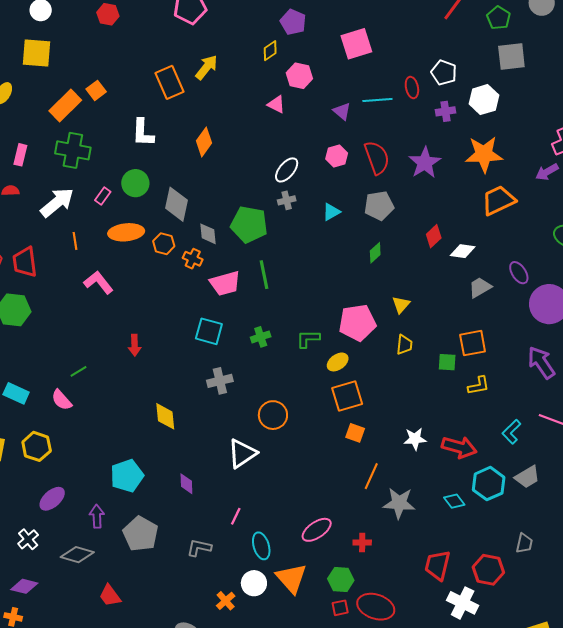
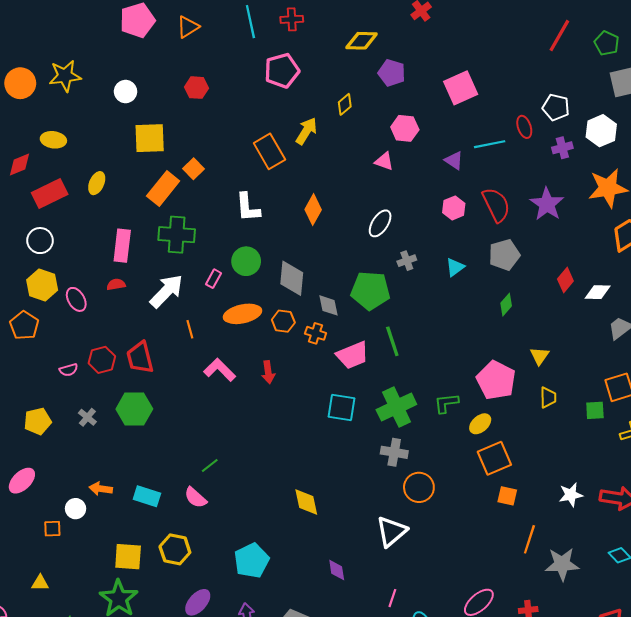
yellow diamond: (270, 51) -> (345, 104), moved
yellow square: (36, 53) -> (150, 138), moved
pink rectangle: (20, 155) -> (122, 246), size x1.4
white ellipse: (287, 170) -> (380, 223), moved
pink pentagon: (357, 323) -> (496, 380), turned -30
green cross: (261, 337) -> (396, 407), size x1.8
red arrow: (135, 345) -> (268, 372), moved
gray cross: (220, 381) -> (394, 452), moved, turned 30
cyan pentagon: (127, 476) -> (252, 561), moved

